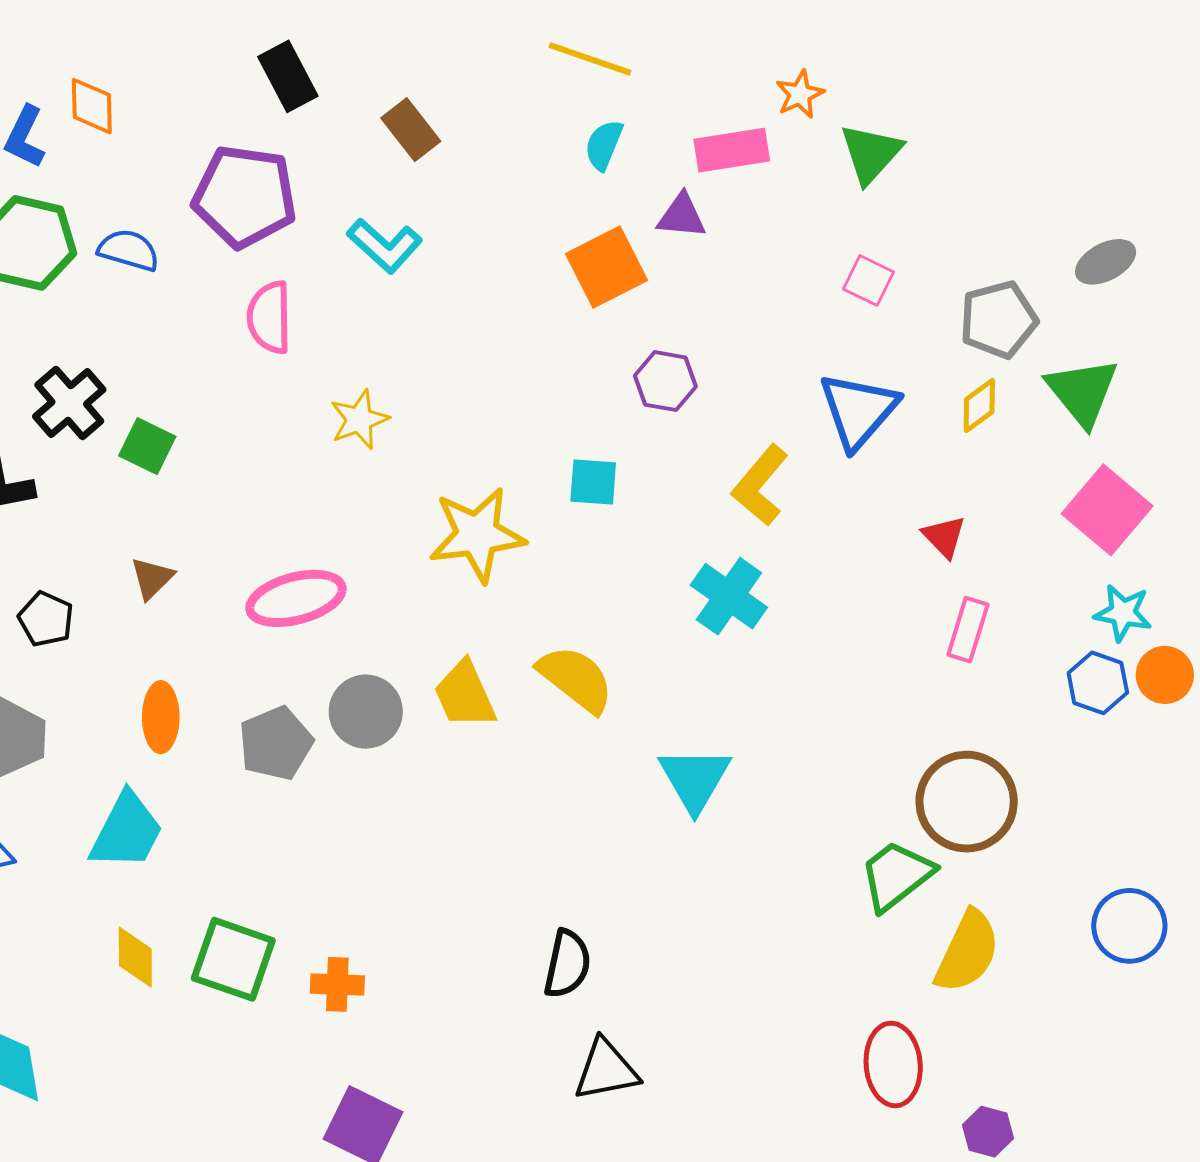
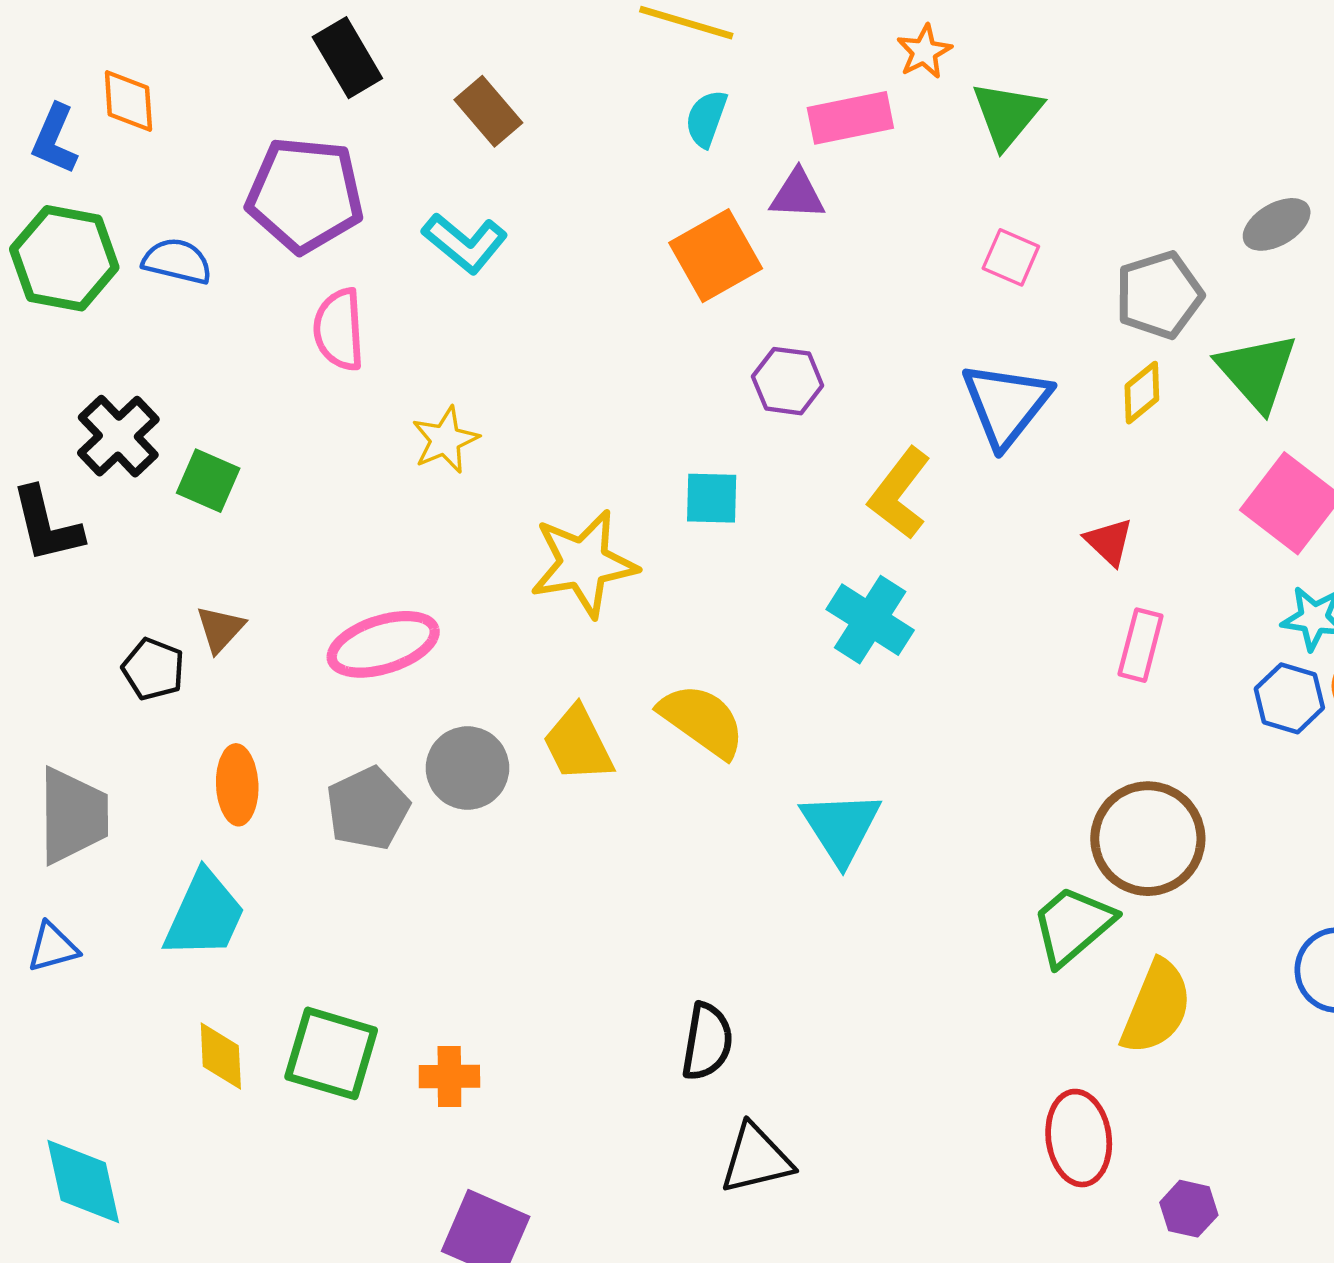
black pentagon: (46, 619) -> (153, 669), moved

